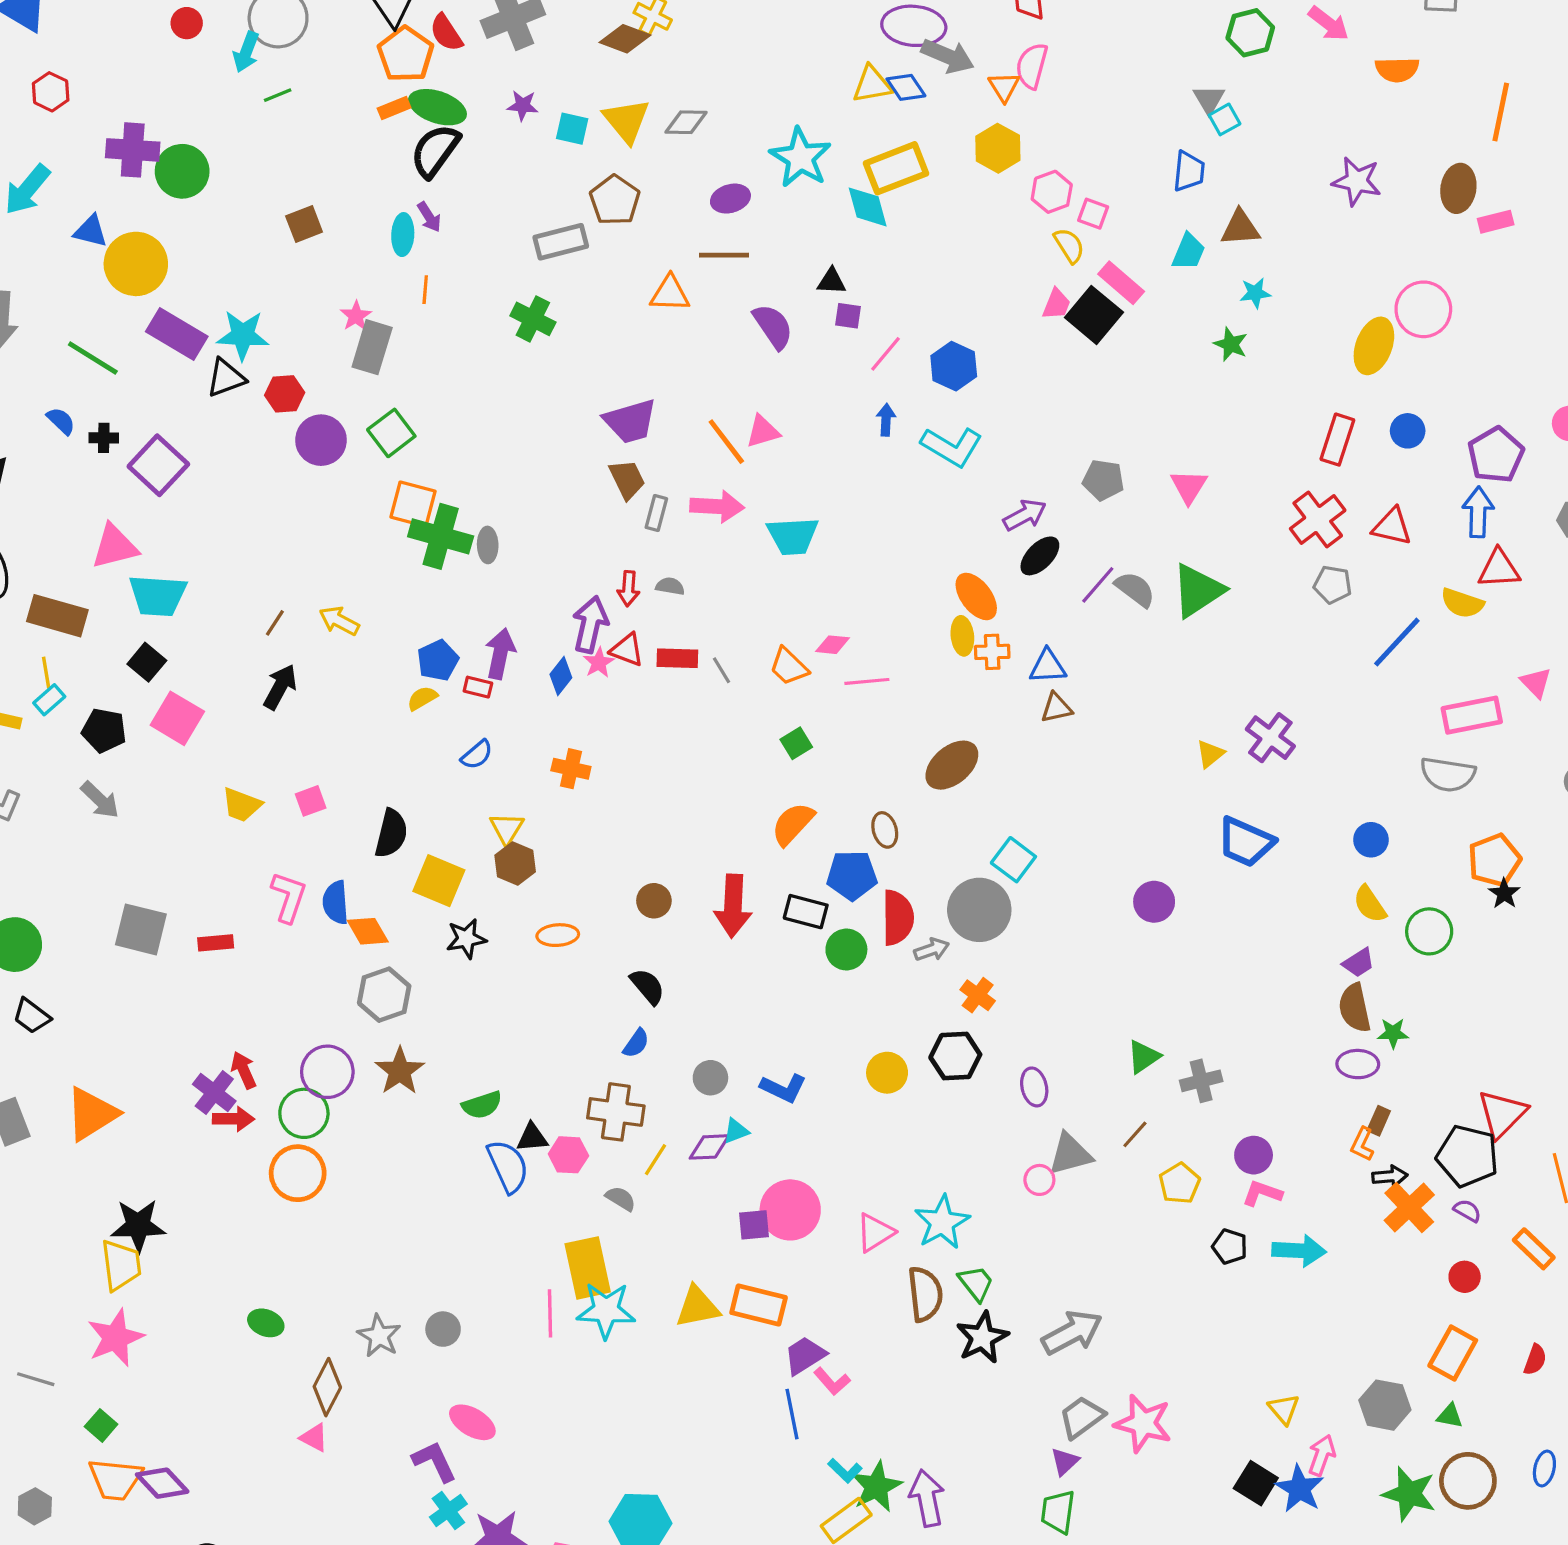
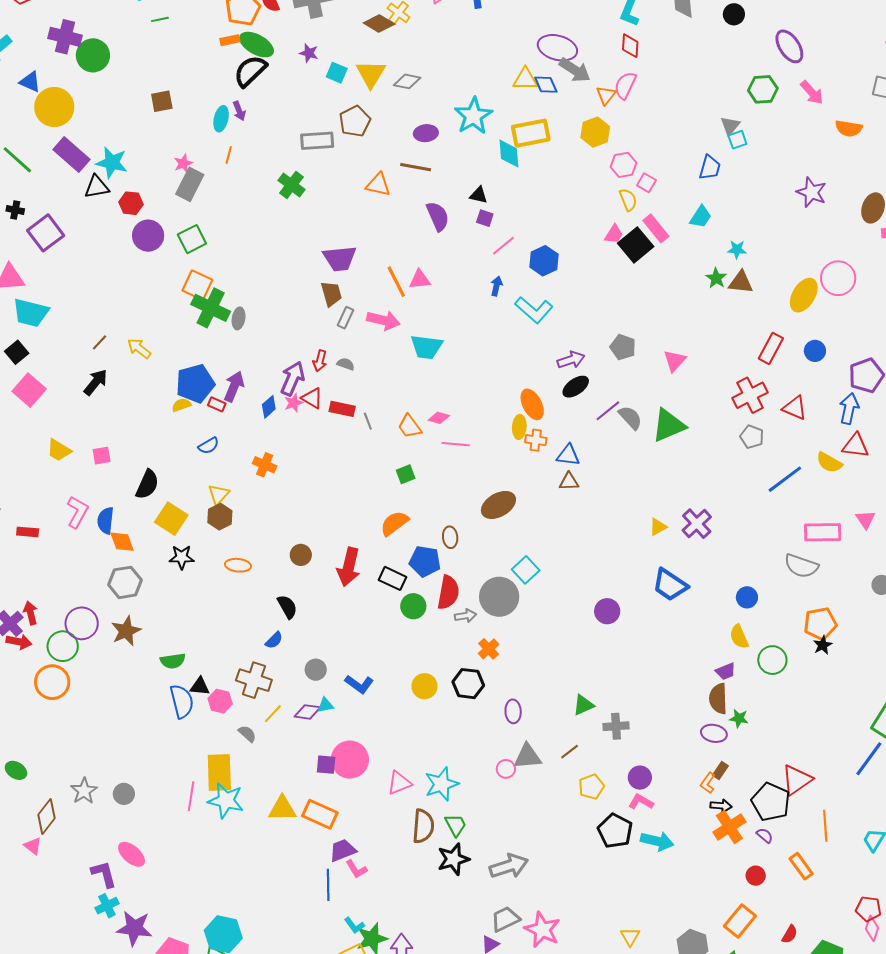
brown triangle: (1240, 228) -> (741, 282), moved
blue pentagon: (438, 660) -> (195, 384), size x1.5
black pentagon: (1230, 1246) -> (615, 831), size x1.6

